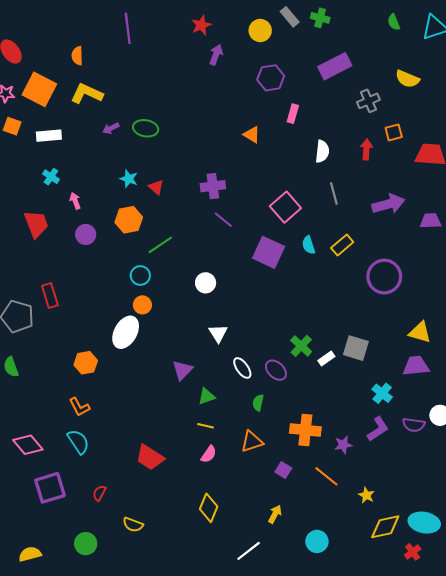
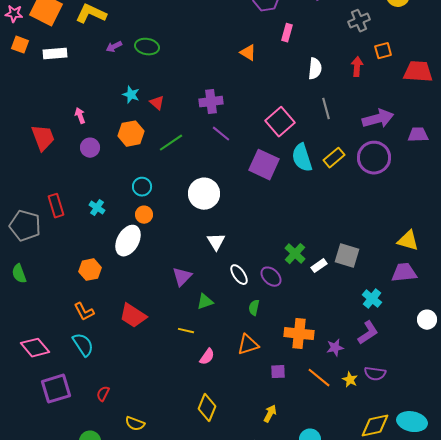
cyan cross: (51, 177) -> (97, 208), moved
green line: (160, 245) -> (171, 143), moved
cyan semicircle: (309, 245) -> (302, 158), size x1.6
purple circle: (384, 277) -> (374, 158), moved
white circle: (206, 283) -> (204, 194), size x1.6
purple semicircle: (414, 425) -> (375, 374), moved
yellow line: (206, 426) -> (186, 331), moved
red trapezoid: (150, 457) -> (133, 316), moved
purple square: (283, 470) -> (278, 372), turned -35
yellow star: (366, 495) -> (350, 380), moved

